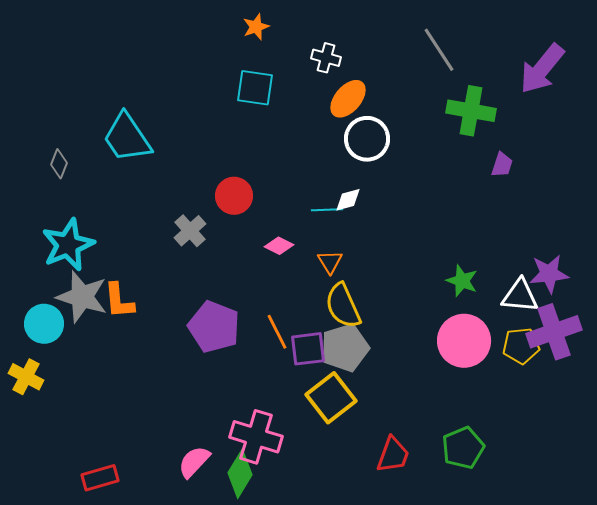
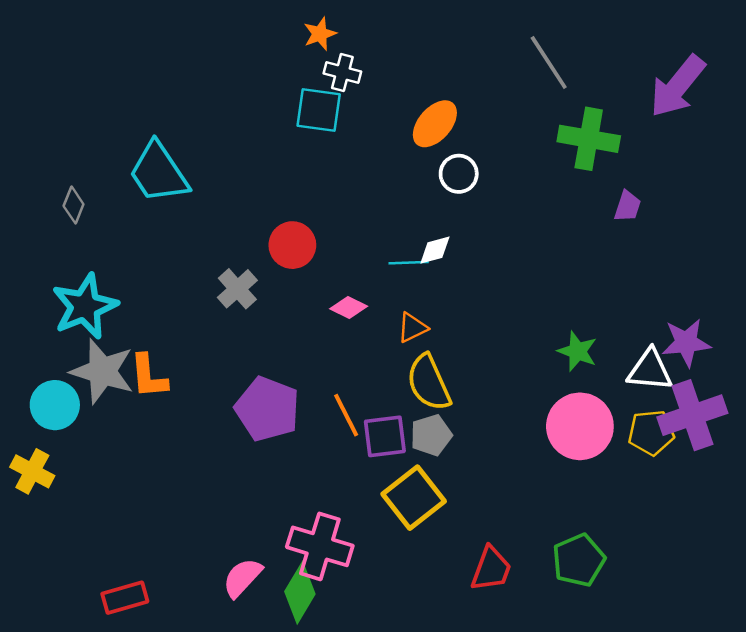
white cross: (326, 58) -> (342, 73), moved
white circle: (367, 139) -> (459, 174), size x0.7
orange triangle: (330, 262) -> (412, 328), turned 36
gray pentagon: (345, 348) -> (431, 435), size x0.7

